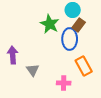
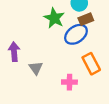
brown rectangle: (79, 25) -> (86, 19), turned 32
blue ellipse: (70, 39) -> (76, 34), turned 55

